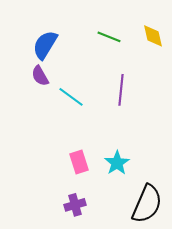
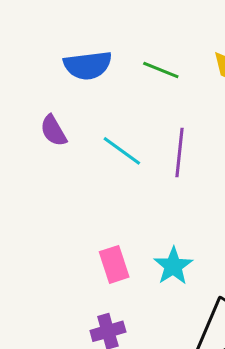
blue semicircle: (45, 45) -> (88, 65), moved, turned -128
cyan line: (71, 97) -> (122, 151), moved

